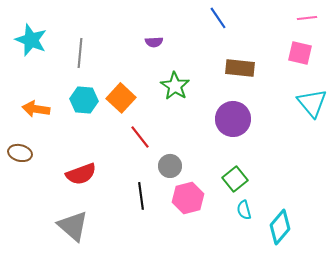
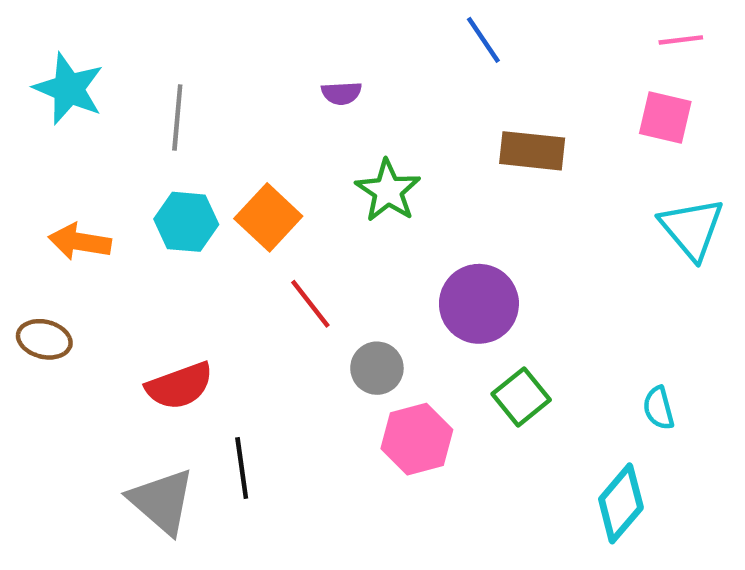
purple circle: (233, 119) -> (479, 304), moved
black line: (141, 196) -> (242, 468), moved
cyan semicircle: (244, 210) -> (659, 408), moved

